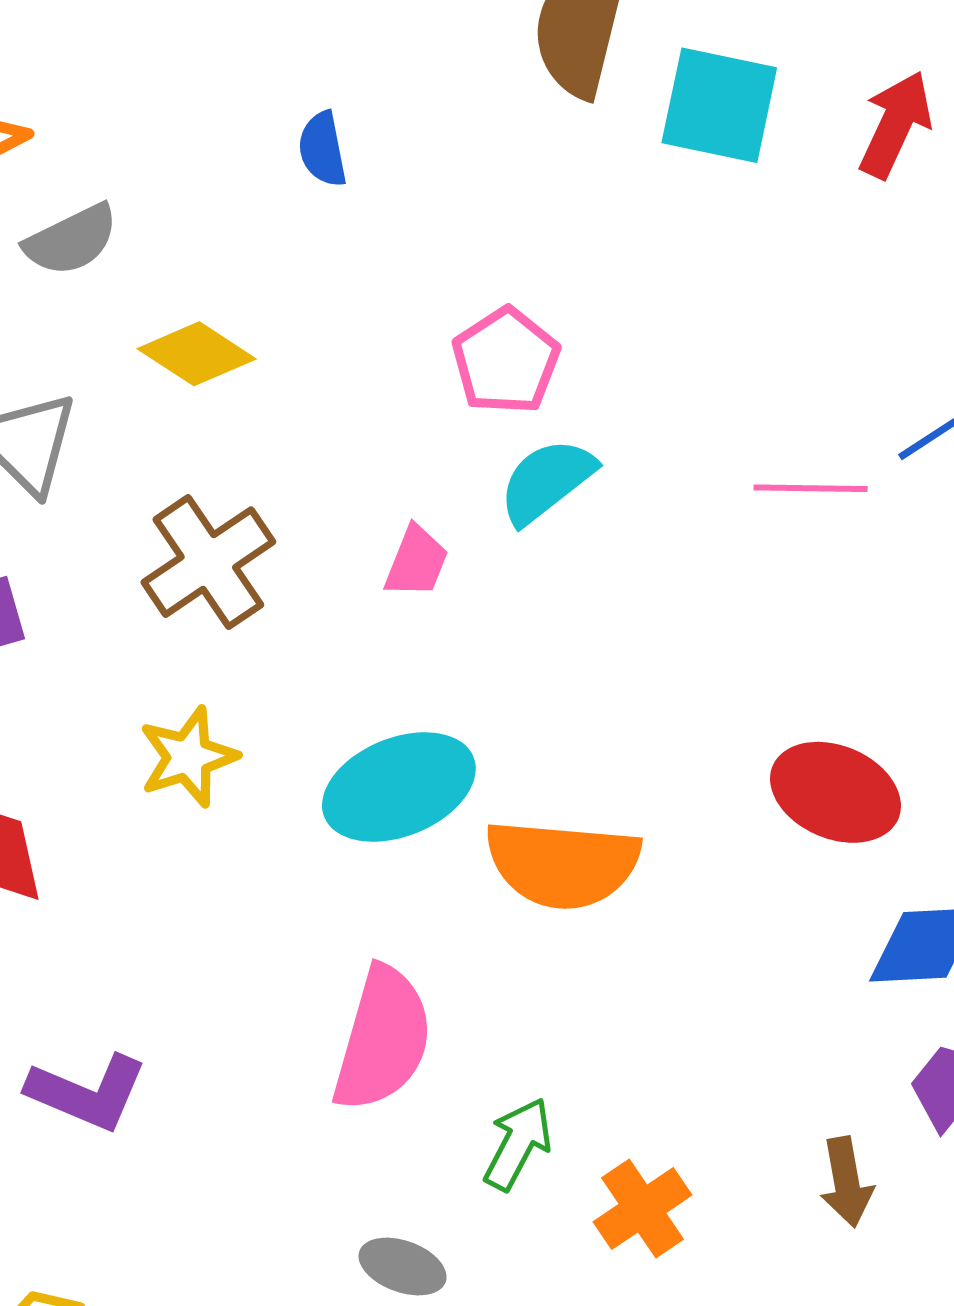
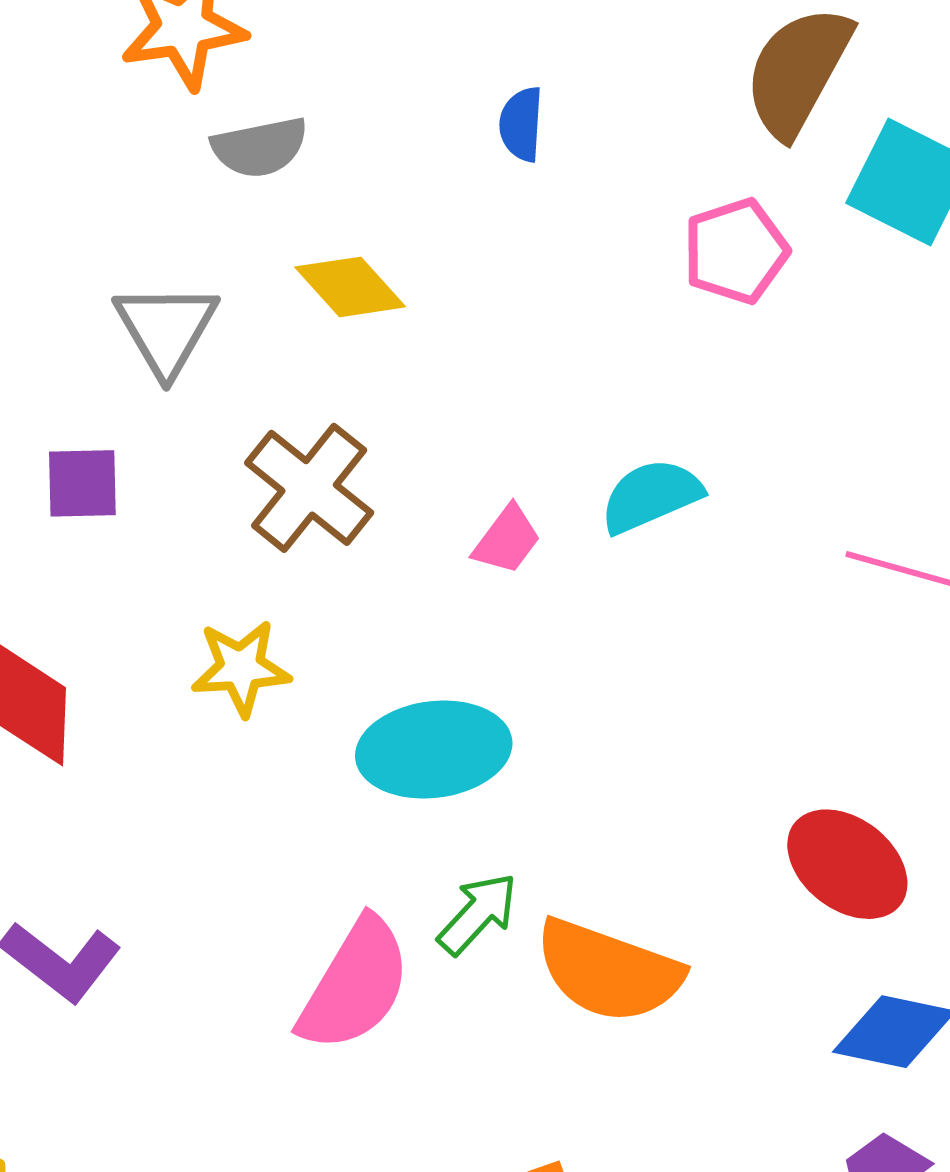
pink pentagon: (506, 361) -> (736, 251), moved
brown cross: (208, 562) -> (309, 488), turned -32
orange semicircle: (563, 864) -> (609, 971), moved
green arrow: (518, 1144) -> (478, 914), moved

